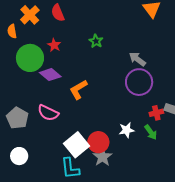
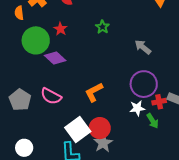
purple circle: (139, 82) -> (144, 84), moved
orange L-shape: (78, 89) -> (94, 92), moved
white star: (127, 130) -> (137, 108), moved
white circle: (19, 156) -> (24, 148), moved

